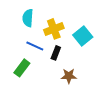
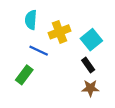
black rectangle: (56, 53) -> (88, 65), moved, turned -56
brown star: (69, 76) -> (90, 88), moved

